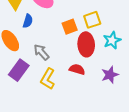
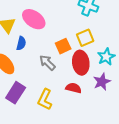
gray arrow: (41, 52) -> (47, 63), moved
purple star: (110, 75) -> (102, 82), moved

